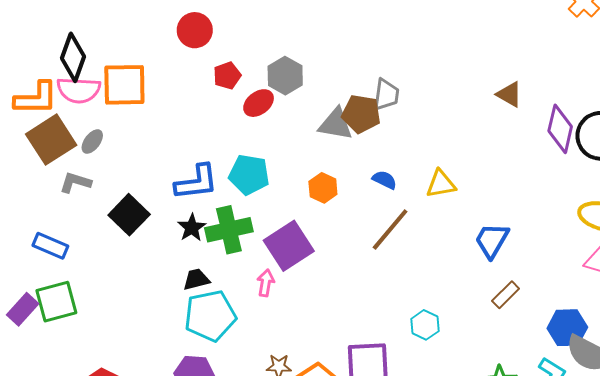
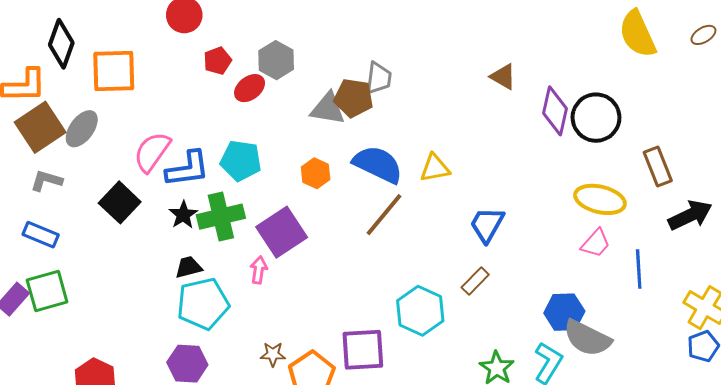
pink semicircle: (79, 90) -> (152, 152), moved, turned 123
gray ellipse: (92, 142) -> (82, 129), size x1.5
blue semicircle: (385, 180) -> (378, 164), size x2.0
gray L-shape: (75, 182) -> (46, 181), moved
brown rectangle: (506, 295) -> (475, 281), moved
cyan hexagon: (425, 325) -> (420, 311), size x1.6

